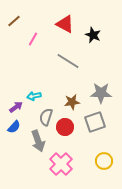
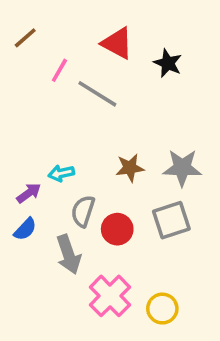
gray line: (68, 61) -> (97, 94), moved
brown star: (72, 102) -> (130, 168), moved
yellow circle: (104, 161) -> (162, 309), moved

